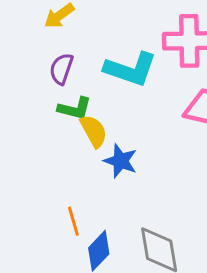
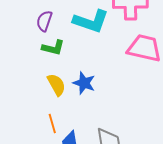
yellow semicircle: (94, 131) -> (56, 85), moved

